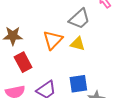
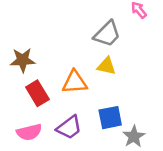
orange triangle: (53, 40) -> (75, 82), moved, turned 45

